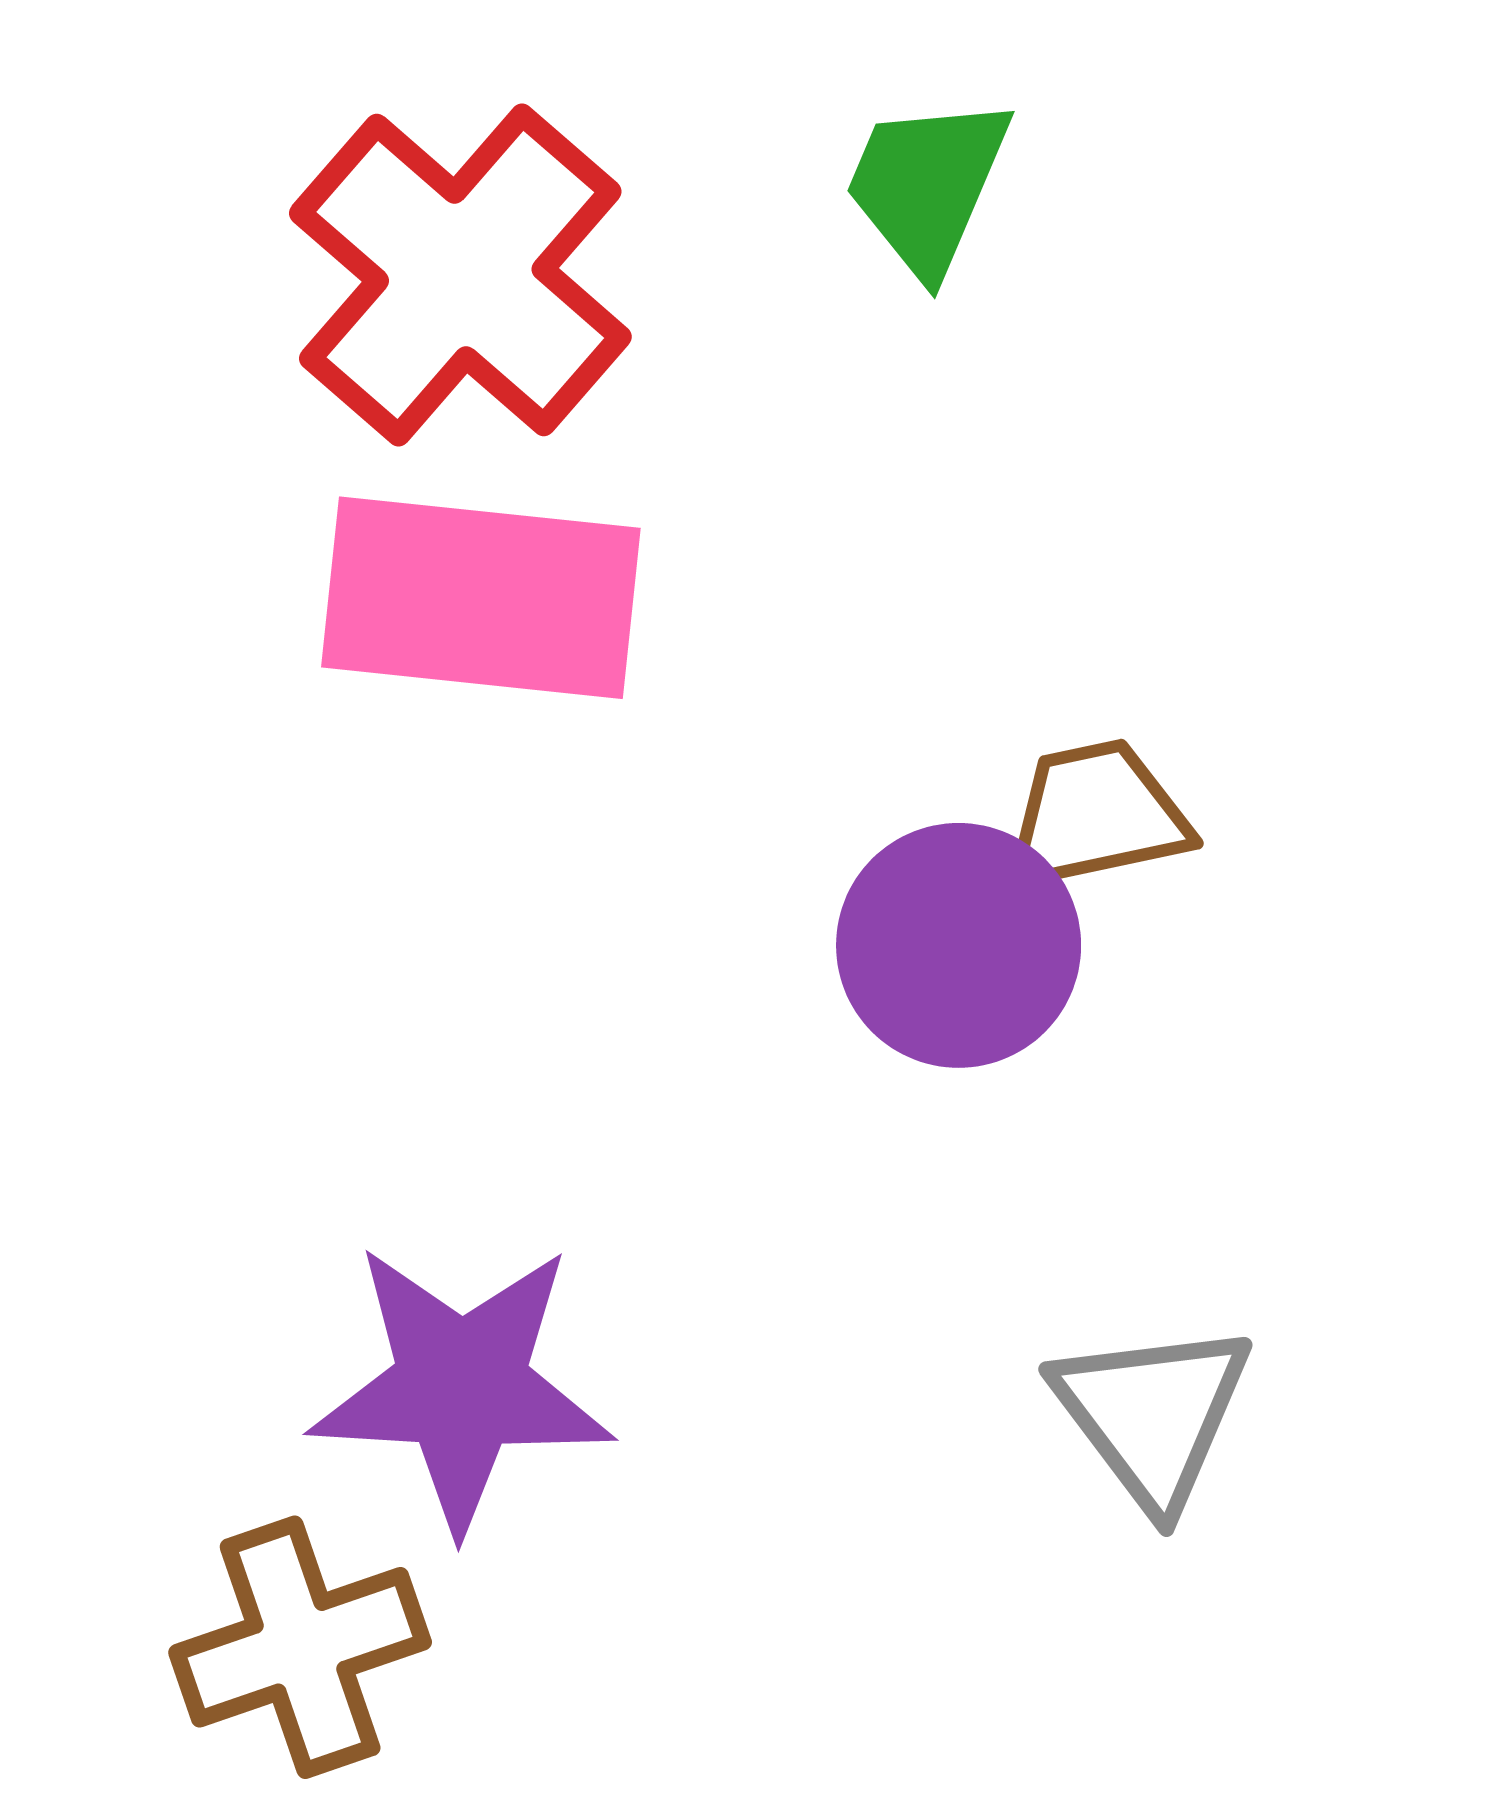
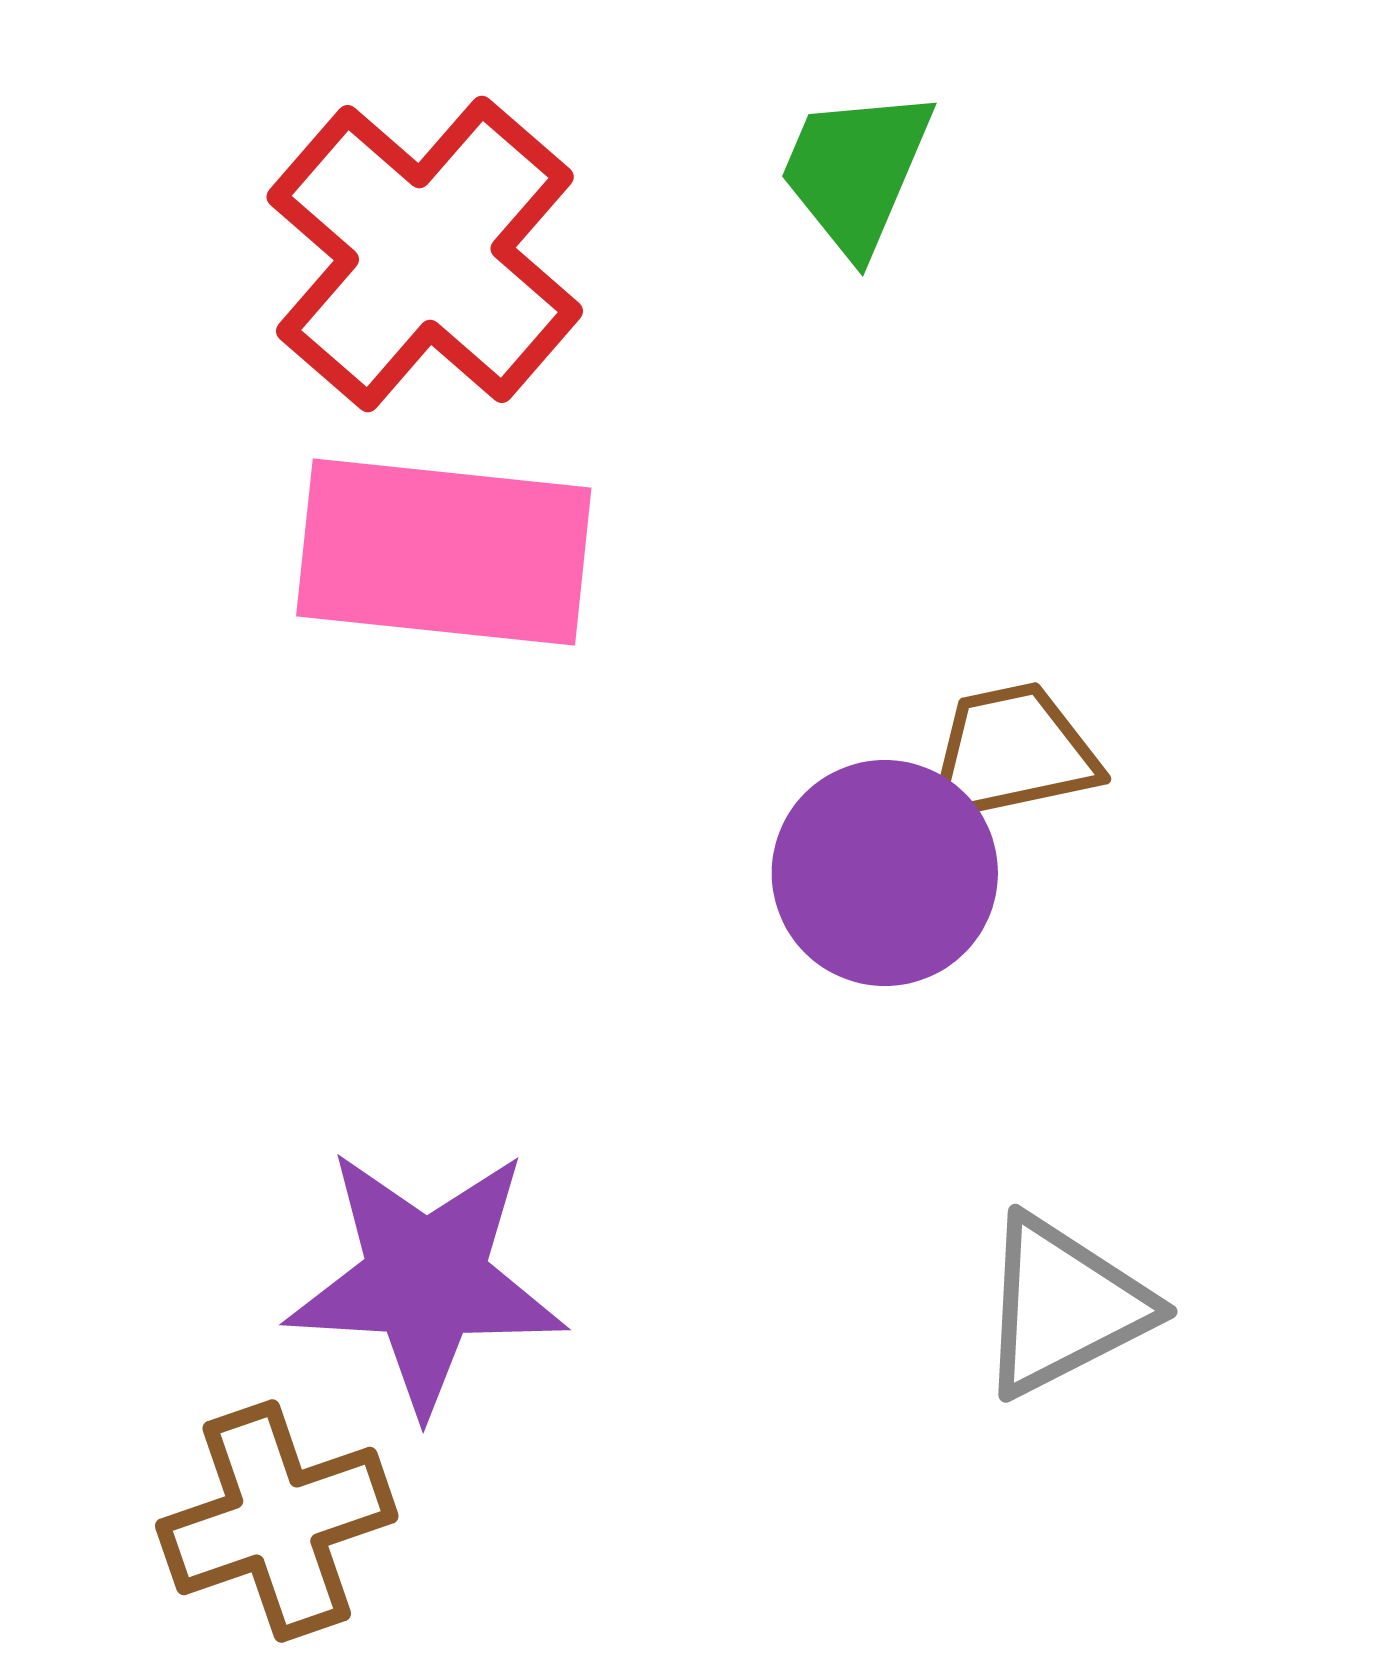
gray triangle: (1152, 1414) -> (1064, 1306), turned 40

